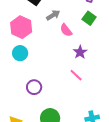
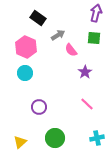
green square: (89, 18) -> (94, 38), turned -32
pink line: (76, 75) -> (87, 104), moved

